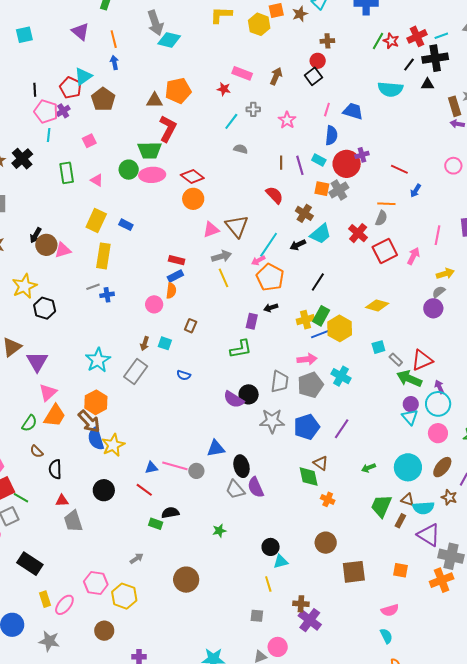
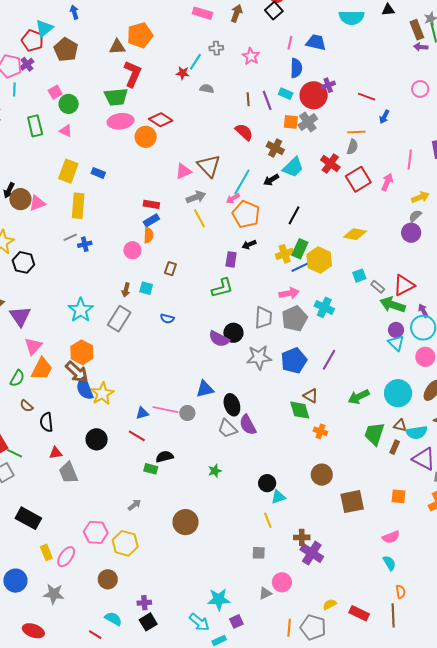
red star: (224, 89) -> (183, 73), moved
green circle: (129, 170) -> (69, 104), moved
orange circle: (193, 199) -> (146, 137), moved
green arrow: (368, 468) -> (359, 397), size x1.5

